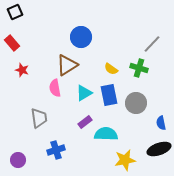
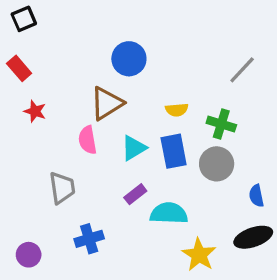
green cross: (139, 68) -> (221, 124), moved
yellow semicircle: (111, 69) -> (177, 110), turned -40
yellow star: (125, 160) -> (199, 255), turned -30

